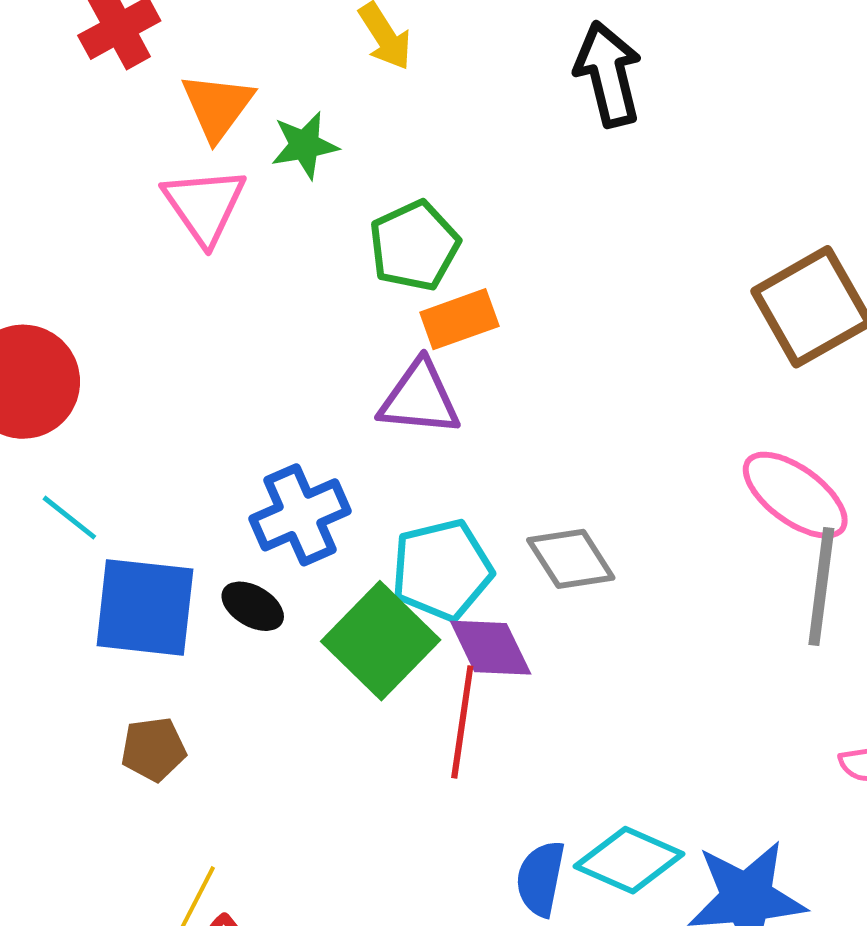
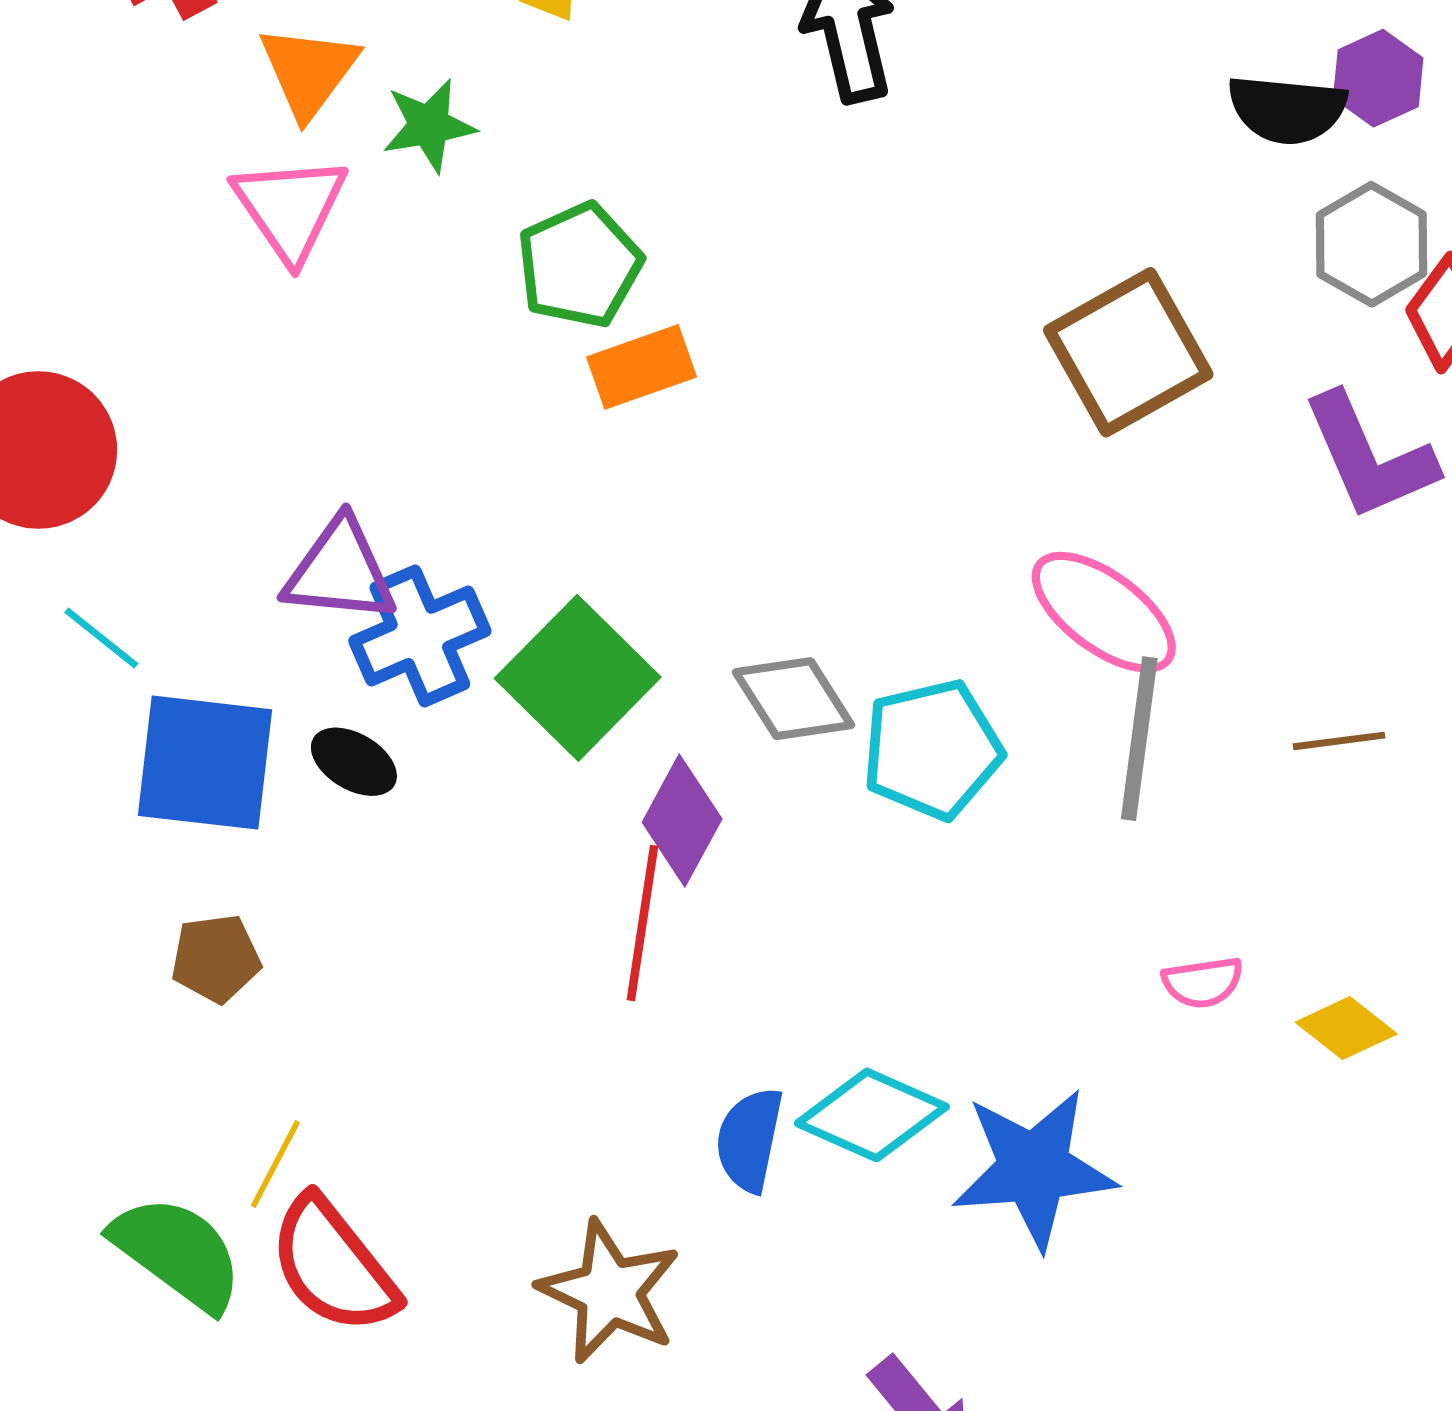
purple triangle: (420, 398) -> (340, 571), moved
cyan pentagon: (442, 570) -> (932, 749), moved
green square: (381, 641) -> (578, 678), moved
purple diamond: (491, 648) -> (682, 821), turned 54

